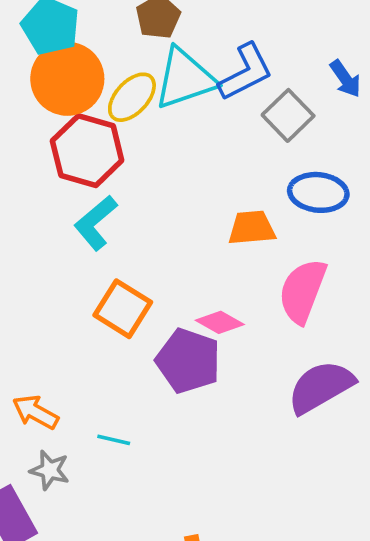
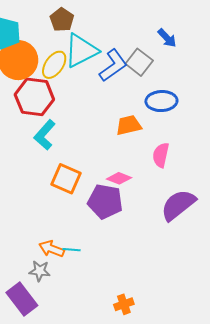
blue L-shape: (246, 72) -> (113, 65), moved
pink semicircle: (303, 291) -> (161, 155), size x0.7
orange arrow: (35, 412) -> (51, 249), moved

